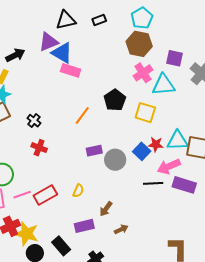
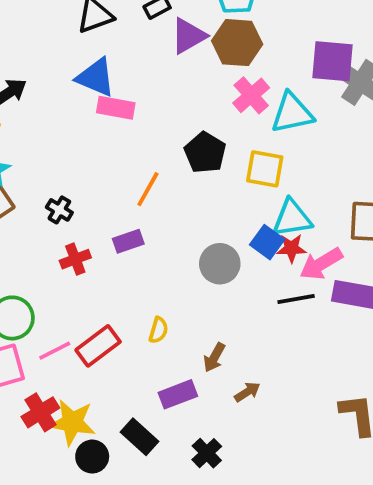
purple triangle: (48, 42) -> (188, 36), moved
purple square: (174, 58) -> (333, 61), moved, size x1.4
cyan triangle: (178, 141) -> (292, 218), moved
red star: (156, 144) -> (291, 248), moved
red cross: (39, 148) -> (75, 259), turned -35
purple rectangle: (94, 151) -> (128, 241), moved

